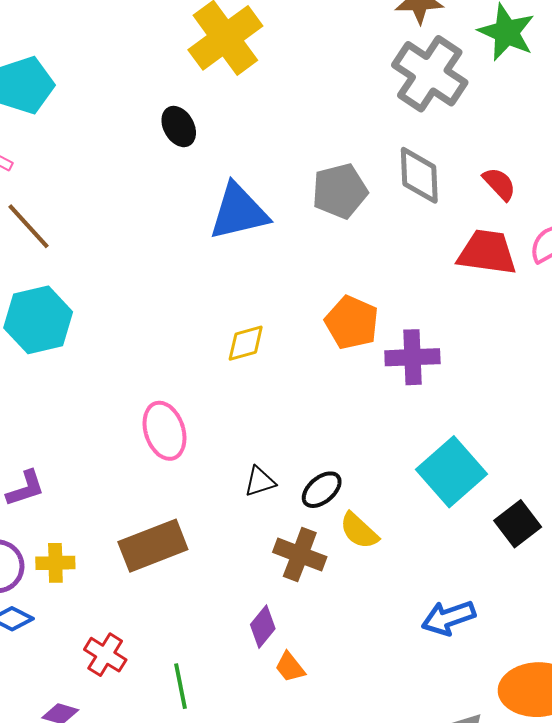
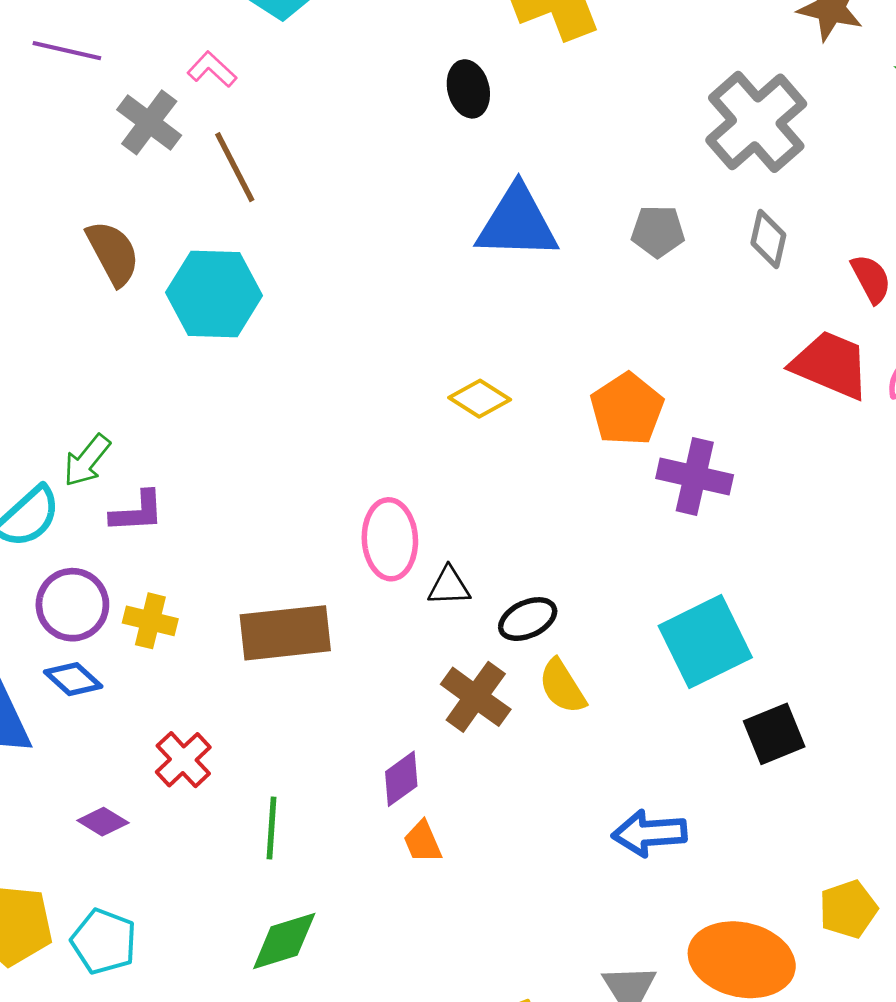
gray cross: (430, 74) -> (756, 122), moved
gray diamond: (419, 175) -> (768, 239), size x0.7
gray pentagon: (340, 191) -> (658, 231), size x0.7
yellow diamond: (246, 343) -> (480, 399), turned 33
pink ellipse: (165, 431) -> (390, 539), moved

